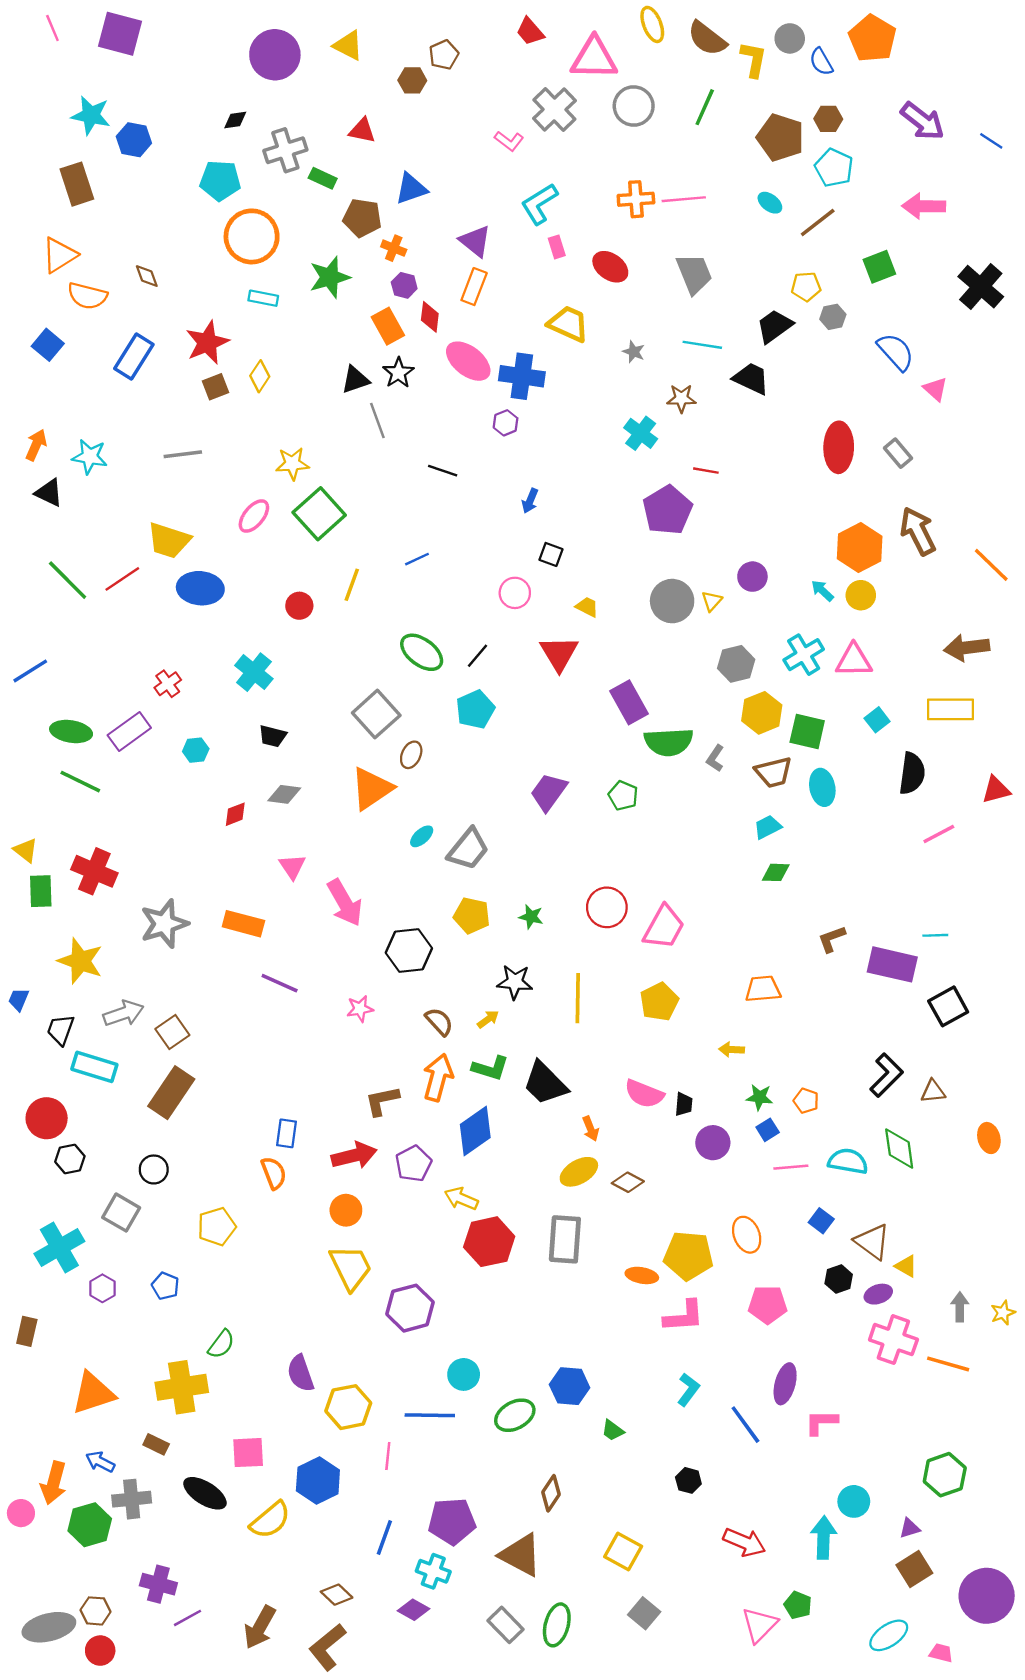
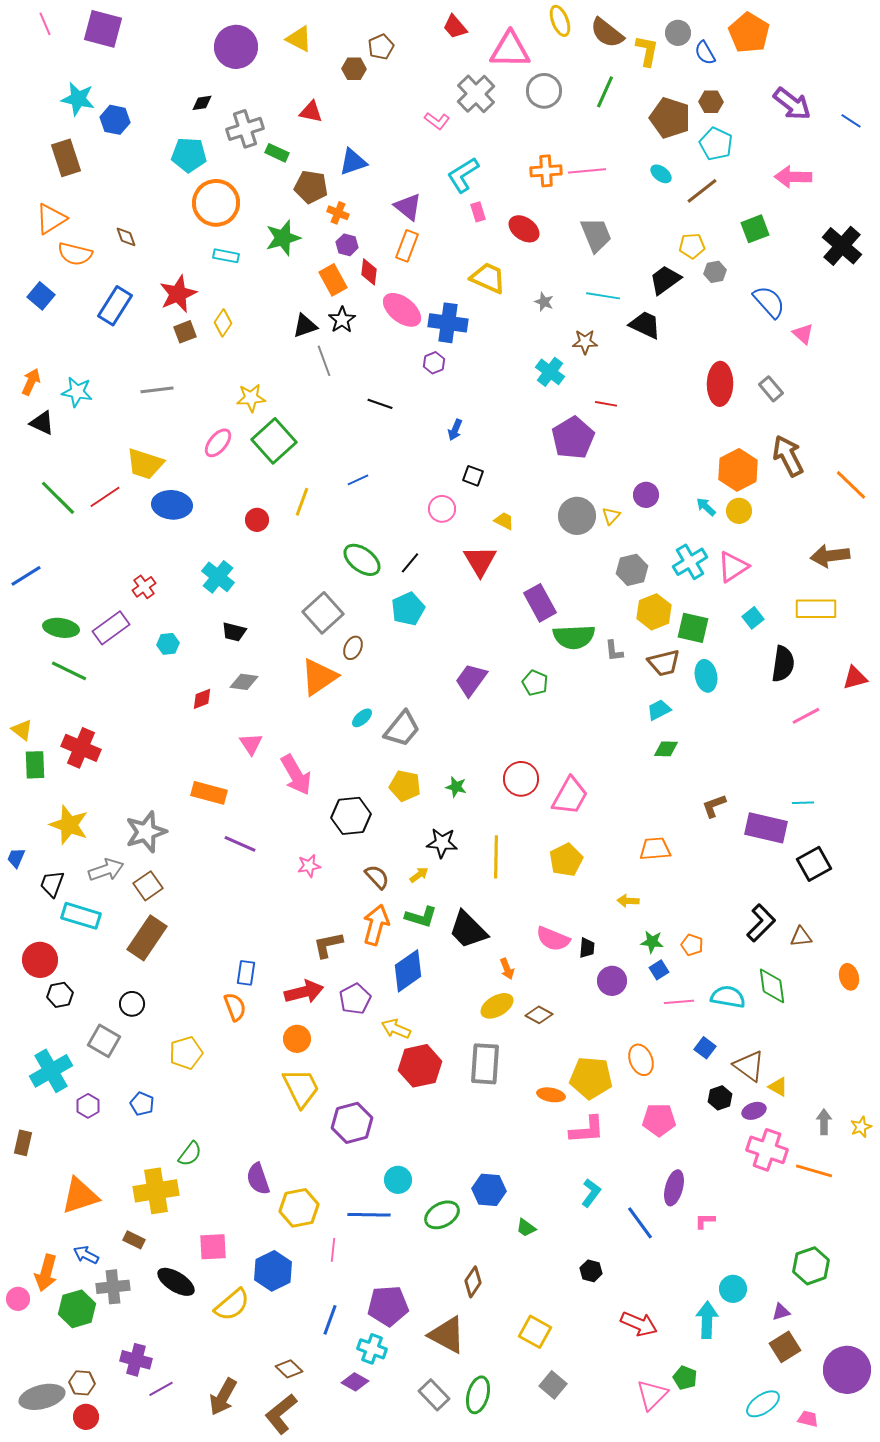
pink triangle: (854, 660) -> (733, 567), turned -32
gray L-shape: (715, 758) -> (614, 651), turned -40
gray star: (164, 924) -> (146, 832), moved
pink L-shape: (821, 1422) -> (705, 1221), size x0.7

